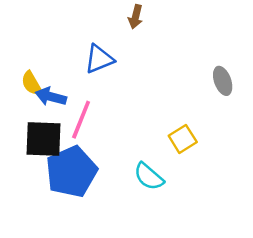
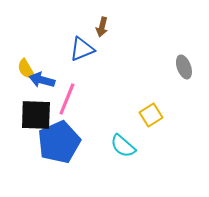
brown arrow: (136, 17) -> (102, 27), moved

